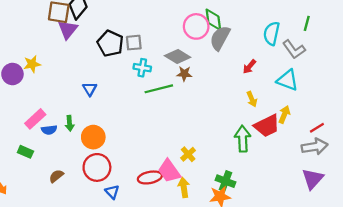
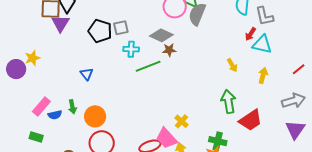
gray L-shape: (294, 49) -> (264, 16), turned 30
red arrow: (249, 67) -> (250, 34), moved
red trapezoid: (267, 126) -> (251, 120), moved
red line: (317, 128) -> (299, 69), moved

